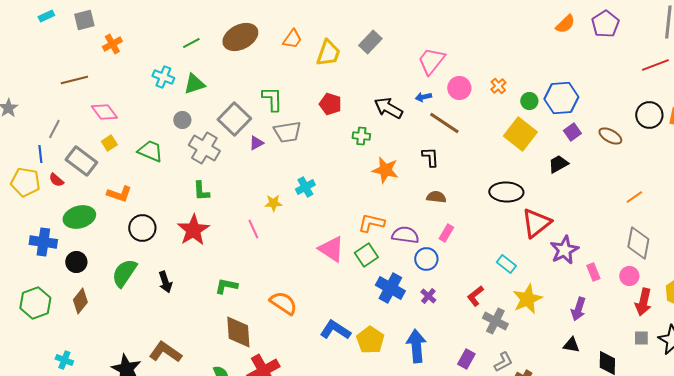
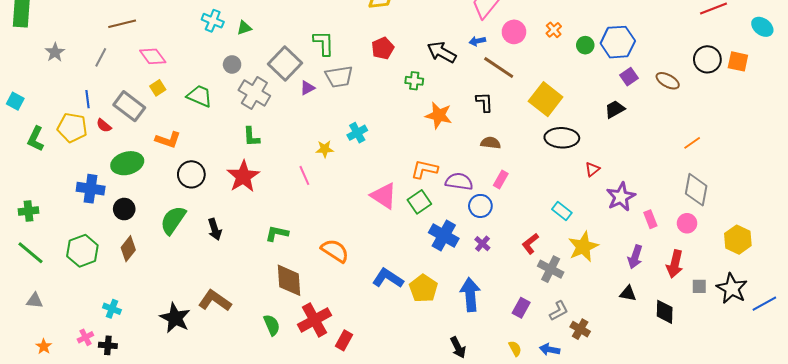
green triangle: (194, 84) -> (244, 28), size x0.7
red pentagon: (330, 104) -> (383, 48), turned 30
gray line: (54, 129) -> (101, 57), moved
yellow square: (520, 134) -> (546, 99), moved
red triangle: (536, 223) -> (592, 169), size x0.5
red arrow: (643, 302) -> (675, 264), moved

